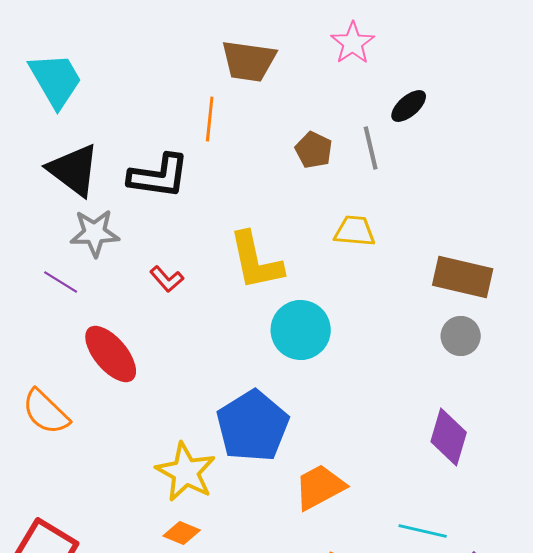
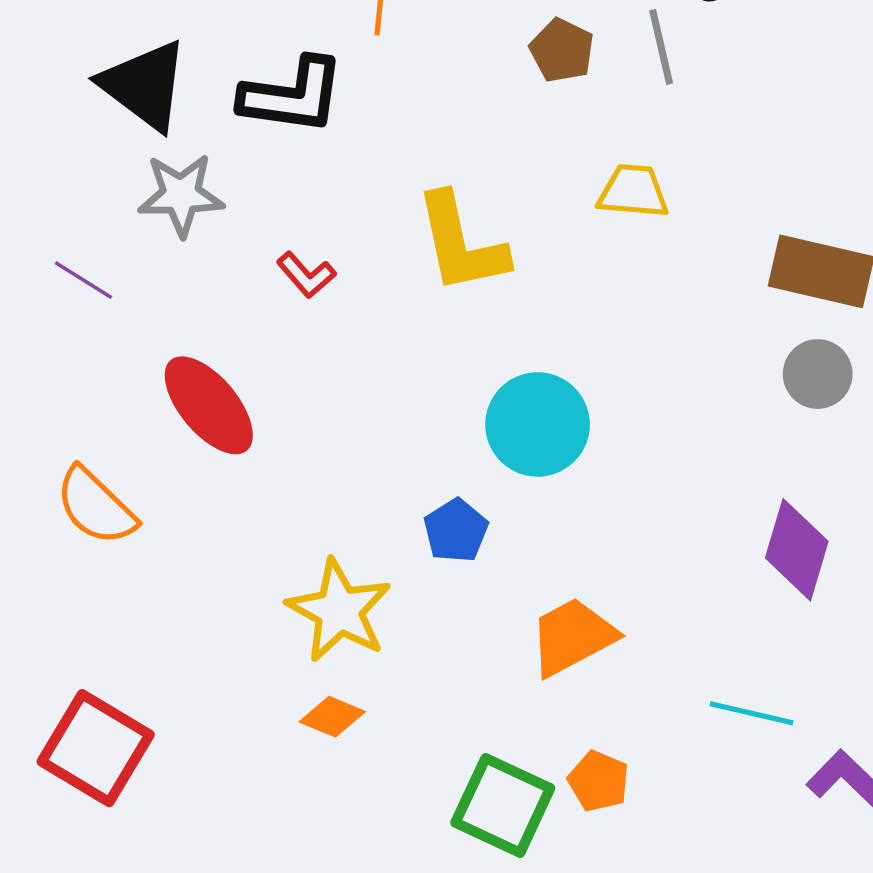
purple line: (61, 282) -> (83, 280), moved
cyan circle: (301, 330) -> (538, 424), moved
blue pentagon: (253, 426) -> (456, 531), size x0.5

